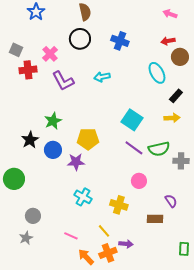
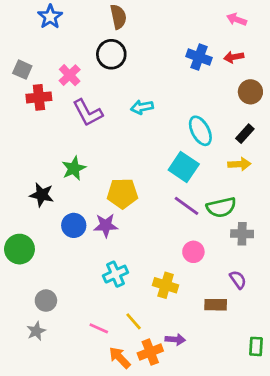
blue cross: (120, 41) -> (199, 57), moved
brown circle: (180, 57) -> (250, 92), moved
cyan ellipse: (157, 73) -> (200, 131), moved
black star: (30, 140) -> (42, 195), turned -30
blue circle: (53, 150) -> (74, 225), moved
gray cross: (181, 161) -> (242, 234), moved
cyan cross: (83, 197) -> (115, 274), turned 36
yellow line: (104, 231) -> (134, 321), moved

